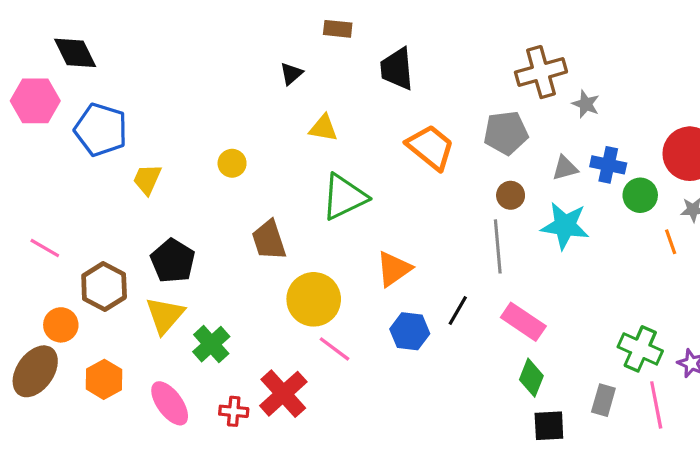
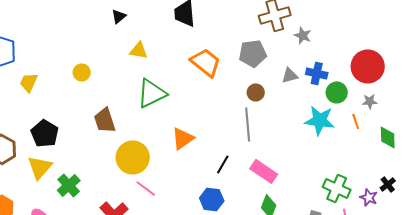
cyan star: (565, 226) -> (320, 120), moved
blue hexagon: (410, 331) -> (212, 199), moved

